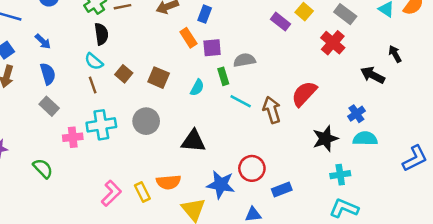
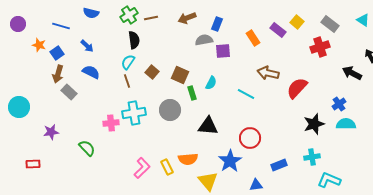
orange rectangle: (188, 38) -> (253, 38), moved
red cross: (333, 43) -> (320, 47), turned 30
gray semicircle: (244, 60) -> (204, 40), moved
cyan semicircle: (94, 61) -> (128, 62), turned 84
blue semicircle: (48, 74) -> (91, 72), turned -48
green rectangle: (223, 76) -> (192, 93), moved
gray rectangle: (49, 106) -> (69, 92), moved
brown arrow: (272, 110) -> (268, 73), moved, turned -60
red circle: (252, 168) -> (250, 138), moved
cyan cross: (340, 175) -> (312, 157), moved
blue star: (221, 185) -> (230, 161), turned 30

